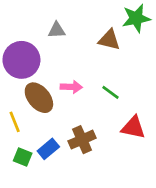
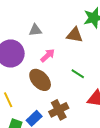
pink arrow: (71, 87) -> (48, 55), moved, turned -42
brown ellipse: (39, 98) -> (40, 80), moved

